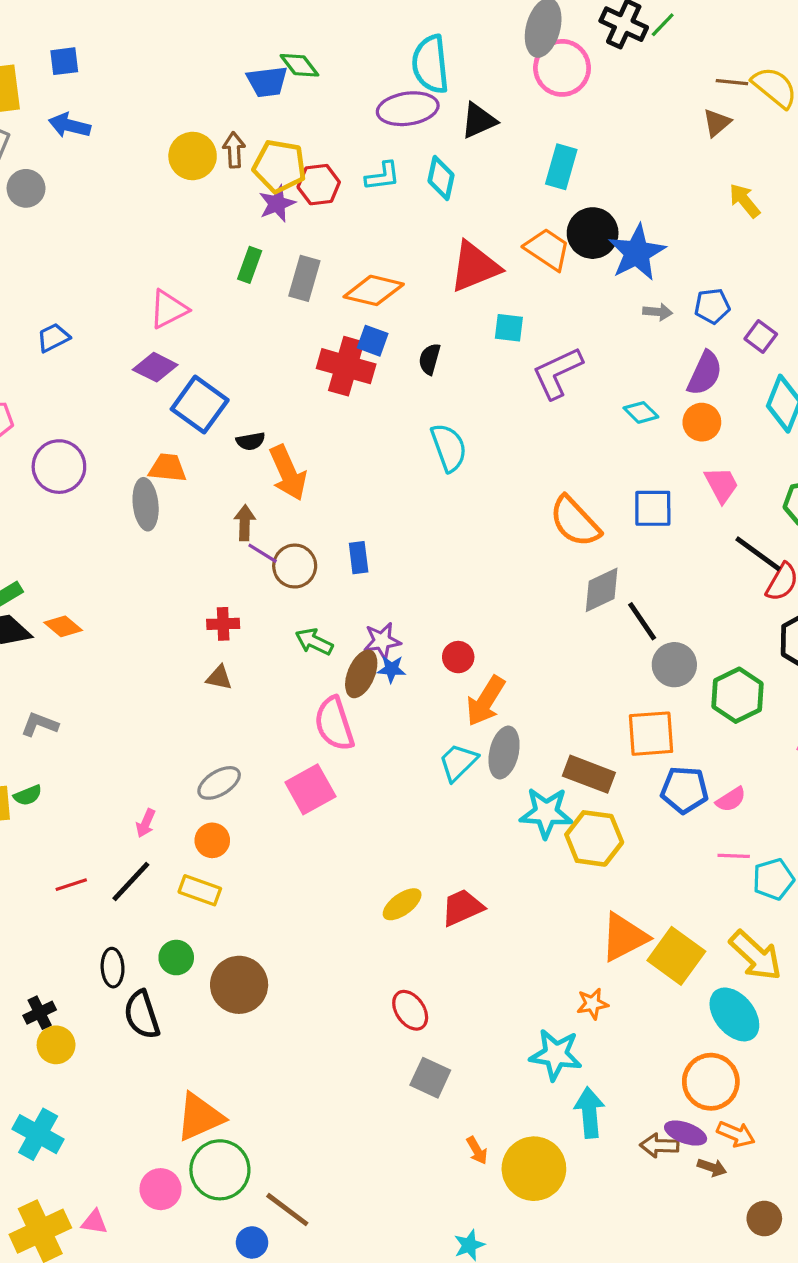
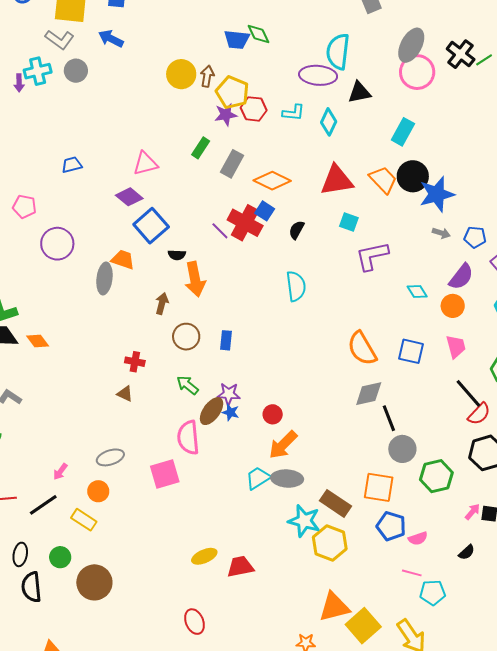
purple line: (263, 553) -> (220, 231), moved
gray ellipse: (504, 753) -> (287, 479), turned 68

